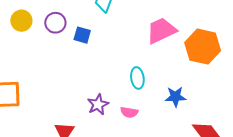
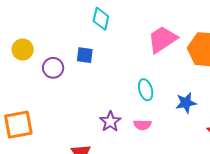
purple circle: (55, 23) -> (53, 68), moved

